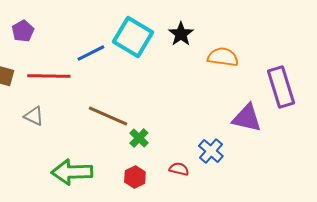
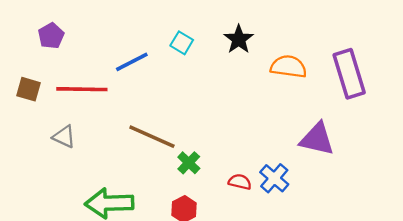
cyan square: (133, 37) -> (182, 43), size x0.5
purple rectangle: (281, 87) -> (349, 74), moved
red semicircle: (179, 169) -> (240, 182), moved

